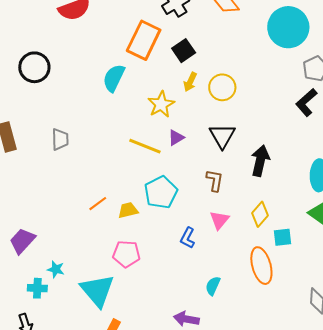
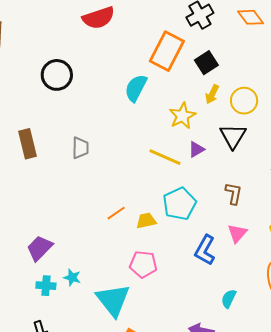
black triangle: (222, 136) -> (233, 136), moved
blue L-shape: (188, 238) -> (205, 250), size x1.4
cyan cross: (37, 288) -> (46, 286), moved

